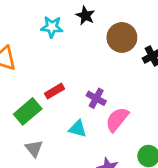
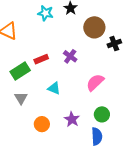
purple cross: (96, 98) -> (70, 56), moved
pink semicircle: (117, 119) -> (95, 82), moved

